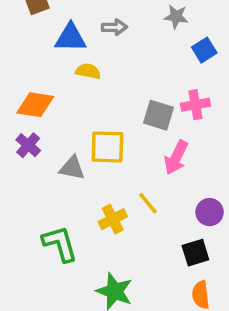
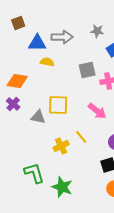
gray arrow: (114, 27) -> (62, 37), size x1.5
gray square: (158, 115) -> (87, 70), moved, turned -30
pink arrow: (176, 157) -> (97, 111), turned -78
green L-shape: (60, 244) -> (34, 173), moved

